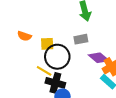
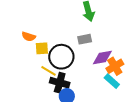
yellow square: (47, 44) -> (42, 48), moved
purple diamond: (99, 58) -> (102, 57), turned -50

